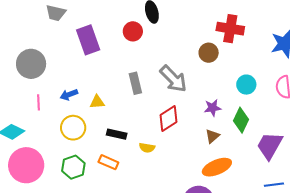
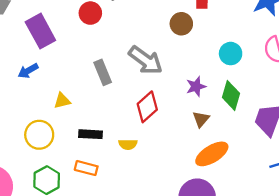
blue arrow: (69, 95) -> (28, 71), moved

